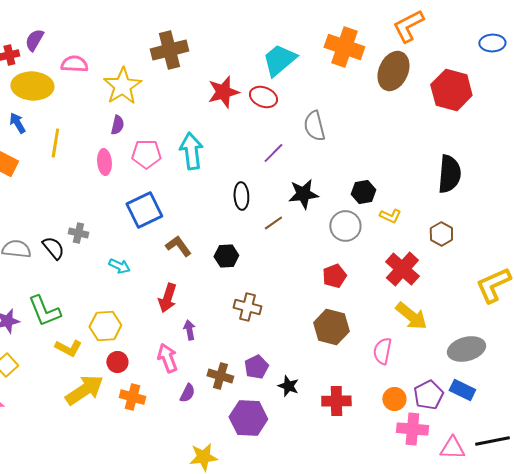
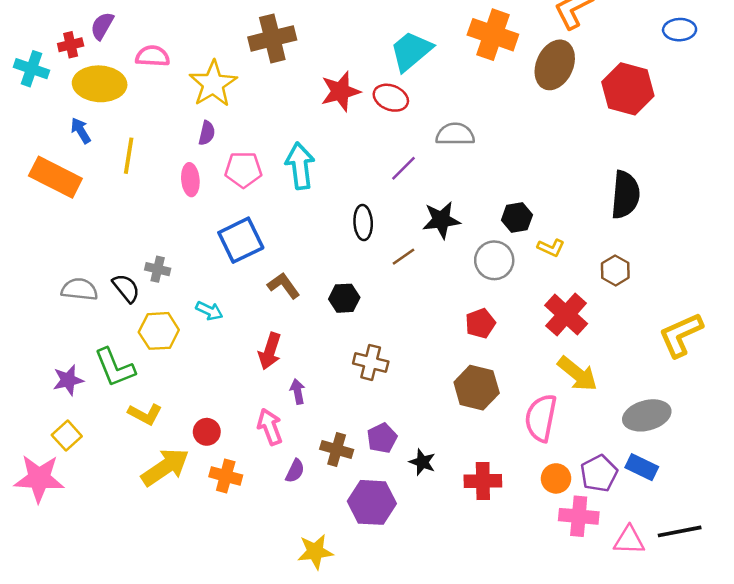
gray semicircle: (314, 126) -> (455, 134), turned 104
yellow hexagon: (105, 326) -> (159, 331), moved
pink semicircle: (382, 351) -> (541, 418), size x1.4

